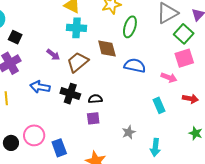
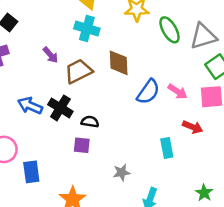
green ellipse: (130, 27) -> (170, 30), moved, turned -60
blue semicircle: (135, 66) -> (148, 92), turned 100
pink arrow: (169, 78) -> (177, 92), moved
blue arrow: (40, 87) -> (30, 106), moved
red arrow: (190, 99) -> (193, 127), moved

